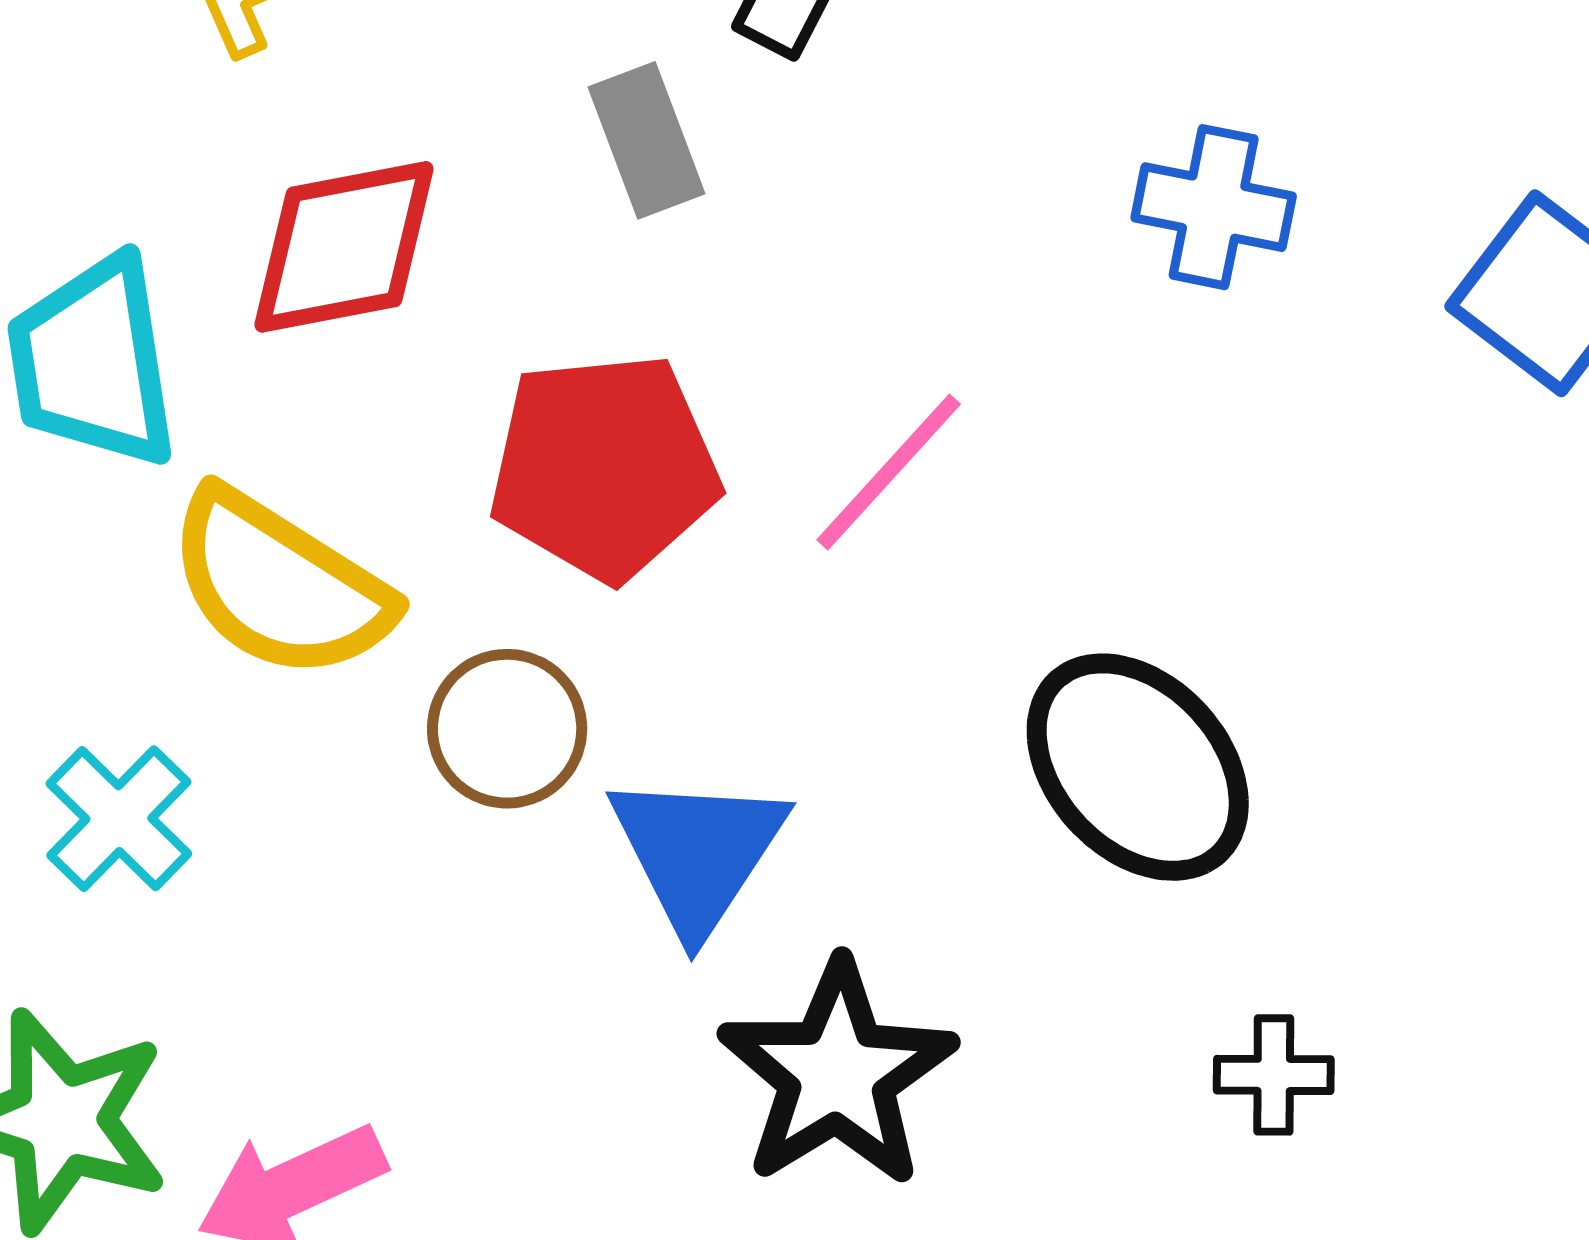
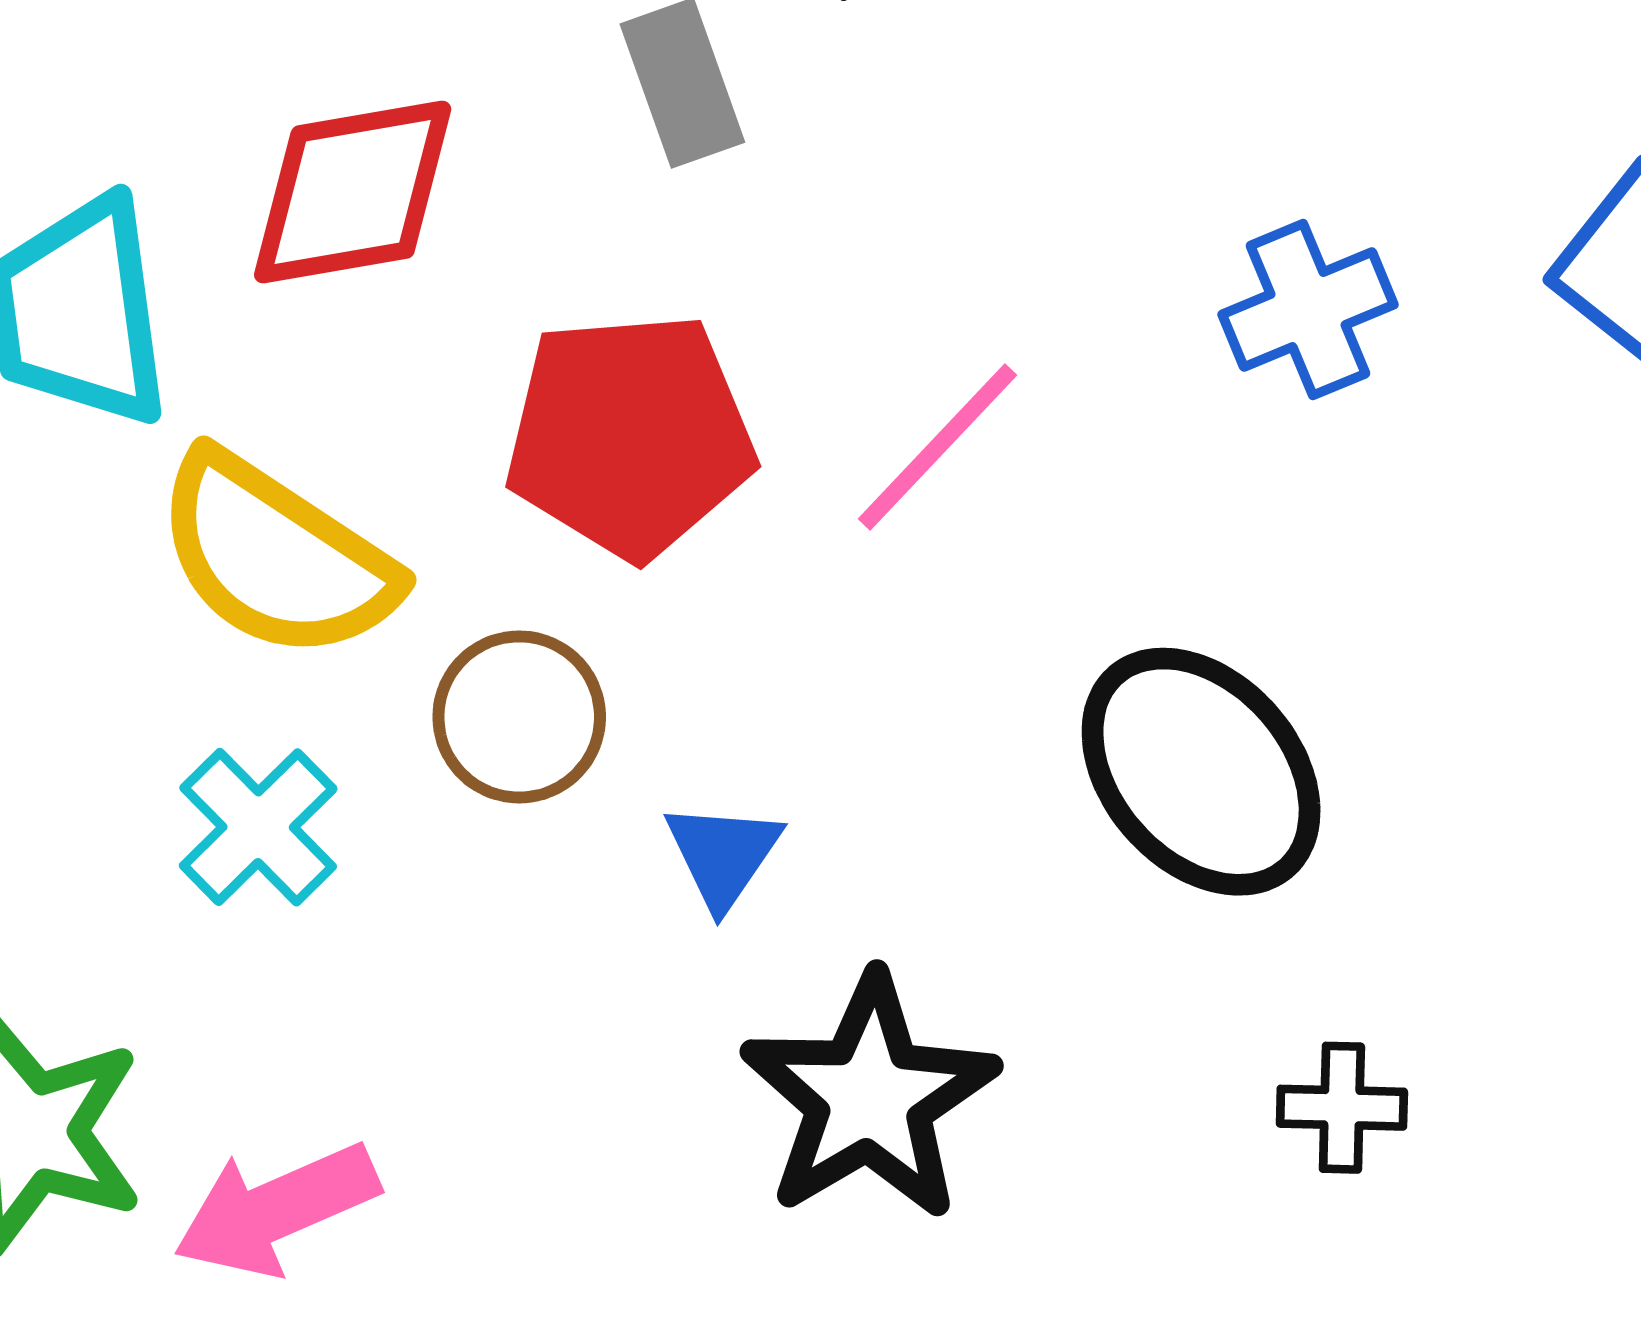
blue cross: (1214, 207) -> (1308, 310), moved, turned -35
cyan cross: (119, 819) -> (258, 827), moved
blue triangle: (698, 852) -> (723, 855), size x0.6

